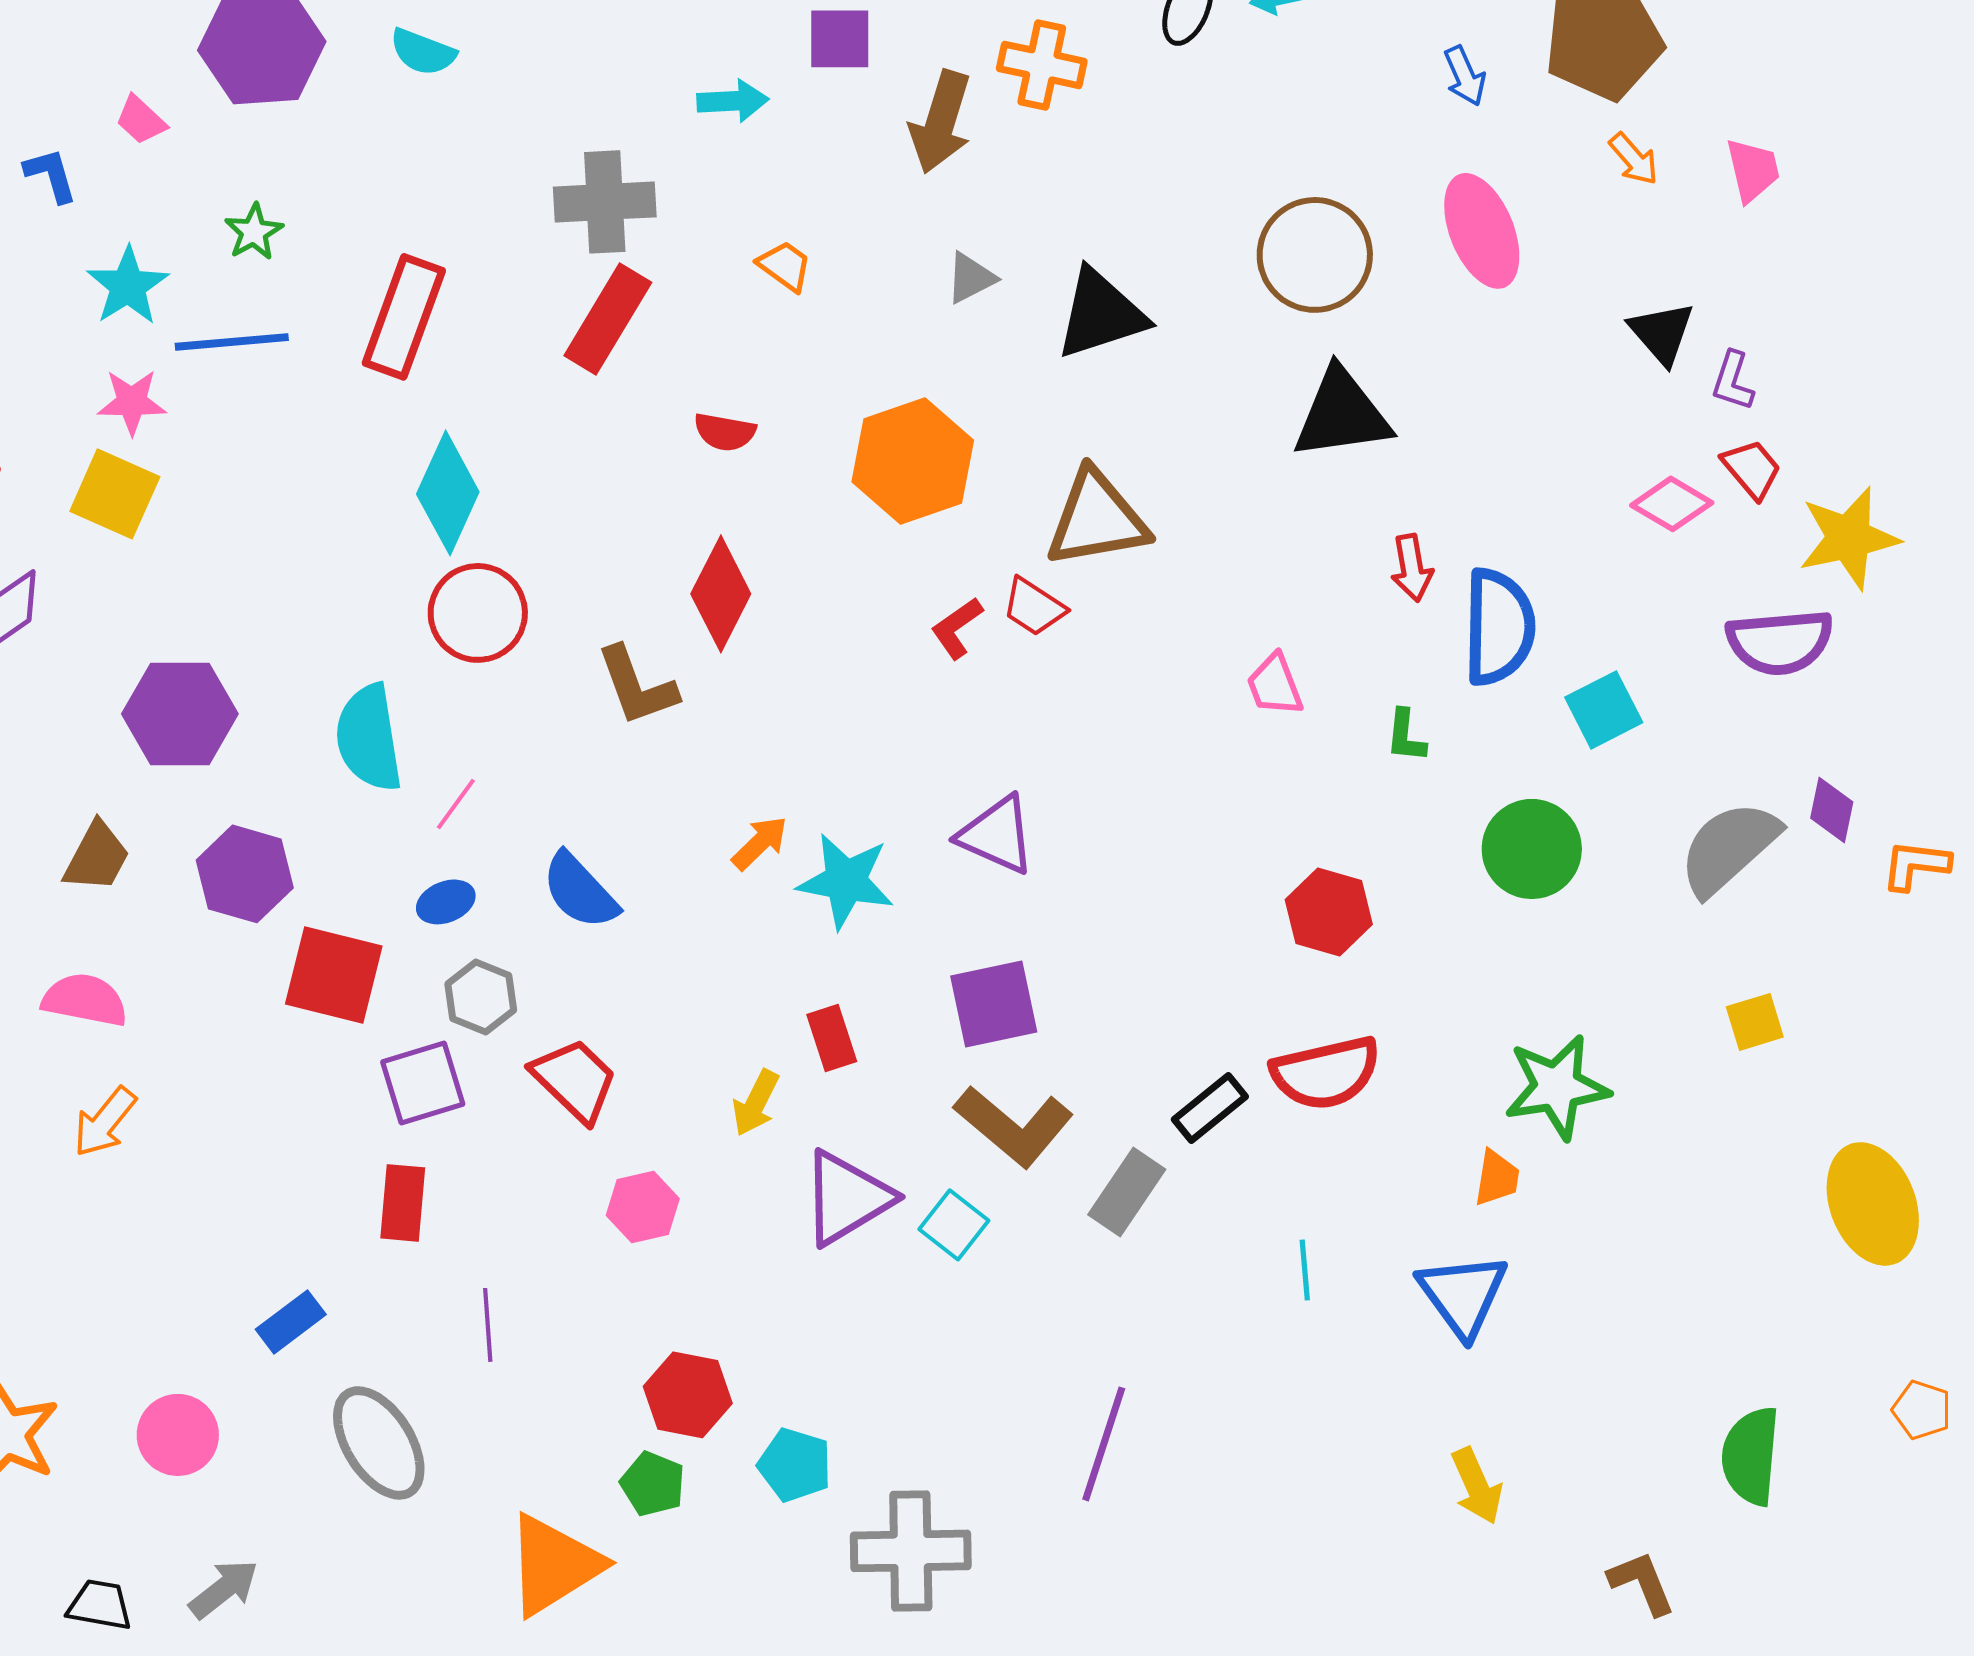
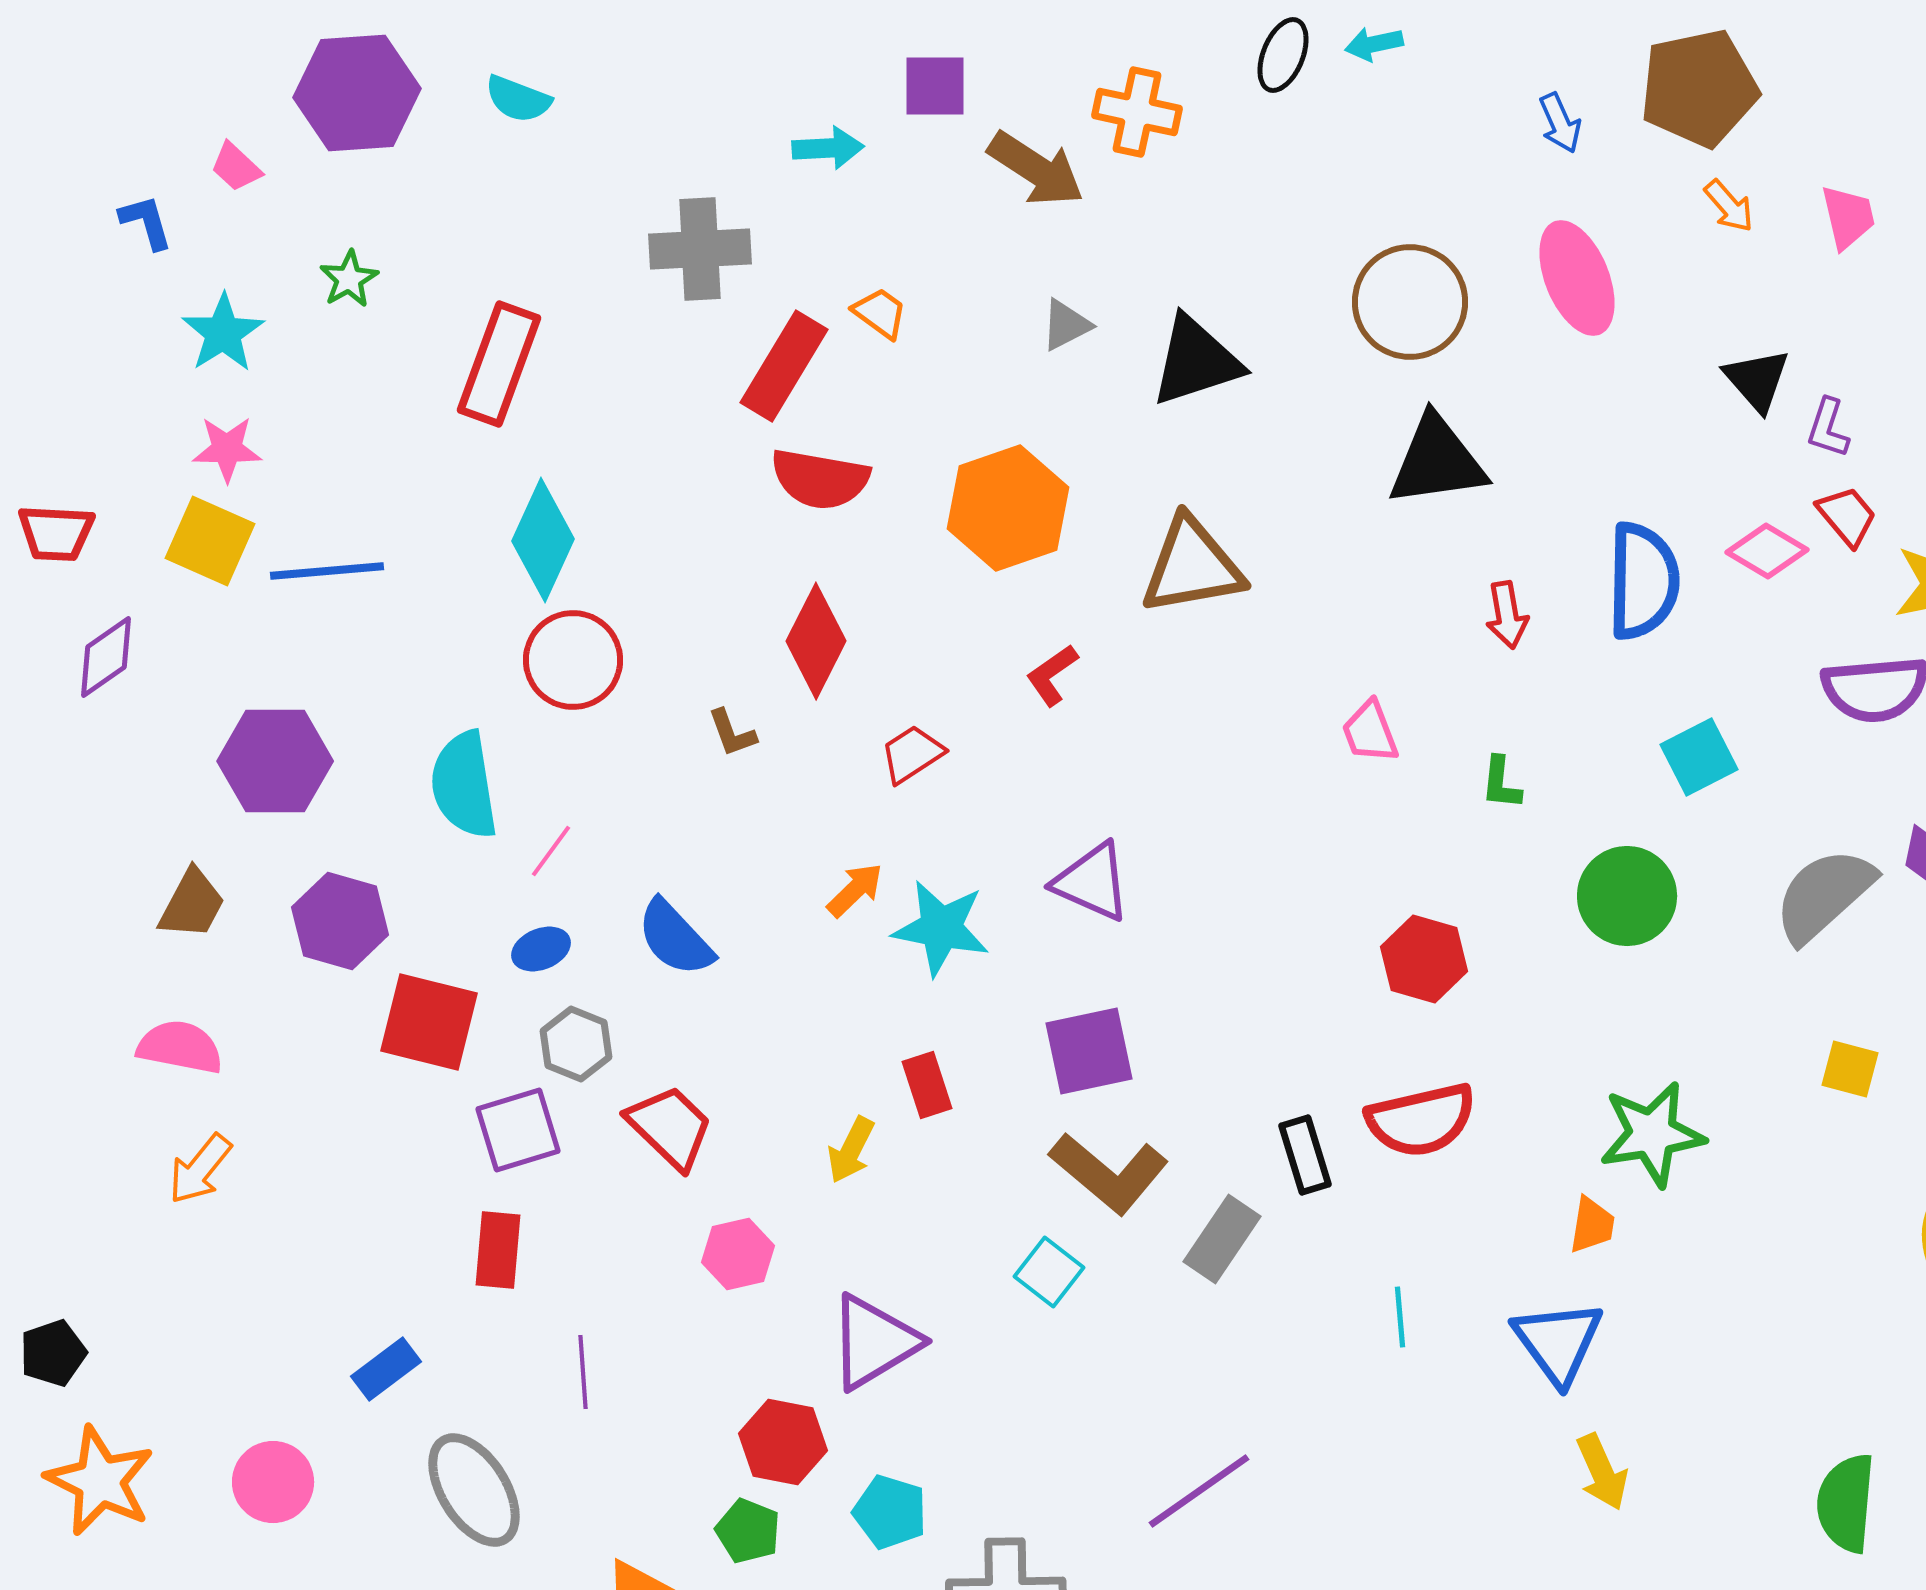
brown arrow: (941, 122) -> (1036, 169), turned -74
red rectangle: (608, 319) -> (784, 366), moved
blue line: (232, 342) -> (327, 571), moved
red semicircle: (725, 432) -> (820, 479), size x1.6
red trapezoid: (1034, 607) -> (912, 754), moved, turned 114
blue semicircle: (1499, 627) -> (1643, 581), moved
brown L-shape: (637, 686) -> (732, 733), size x0.6
yellow square: (1755, 1022) -> (1850, 1069), turned 32
black rectangle: (1210, 1108) -> (1305, 1155), turned -68
purple triangle: (847, 1198) -> (874, 1342), moved
purple line: (1104, 1444) -> (1199, 1491), turned 37
yellow arrow: (1477, 1486) -> (1602, 1472), moved

